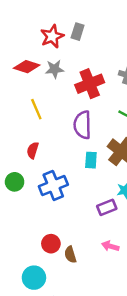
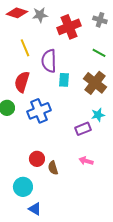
purple semicircle: (82, 125) -> (49, 61), moved
red semicircle: (33, 150) -> (22, 82), size x1.5
cyan rectangle: (91, 160) -> (64, 80), moved

